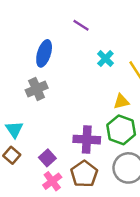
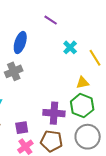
purple square: (47, 158) -> (22, 128), turned 32
brown pentagon: (84, 174) -> (51, 141), turned -30

